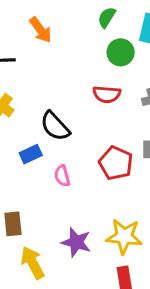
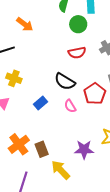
black semicircle: (55, 126) -> (65, 82), moved
red pentagon: (116, 163) -> (95, 94), turned 30
pink semicircle: (62, 176) -> (70, 106), moved

